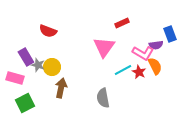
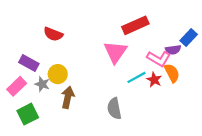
red rectangle: (122, 23) -> (135, 25), size x1.6
blue rectangle: (170, 34) -> (189, 37), turned 63
purple rectangle: (26, 57) -> (29, 63), turned -30
gray star: (38, 65) -> (42, 84), moved
pink rectangle: (15, 78) -> (17, 86), turned -60

